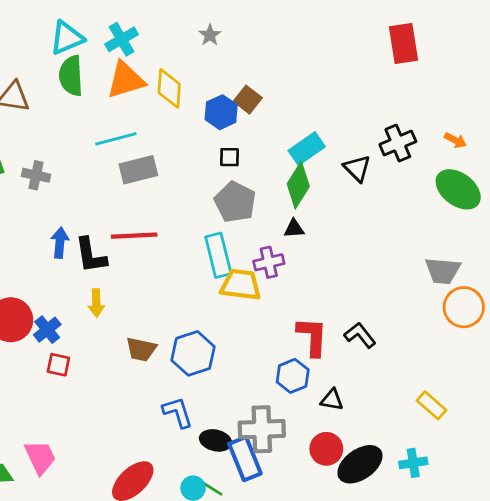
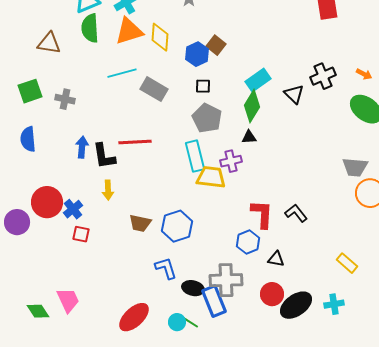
gray rectangle: (138, 170) -> (154, 89), moved, turned 44

